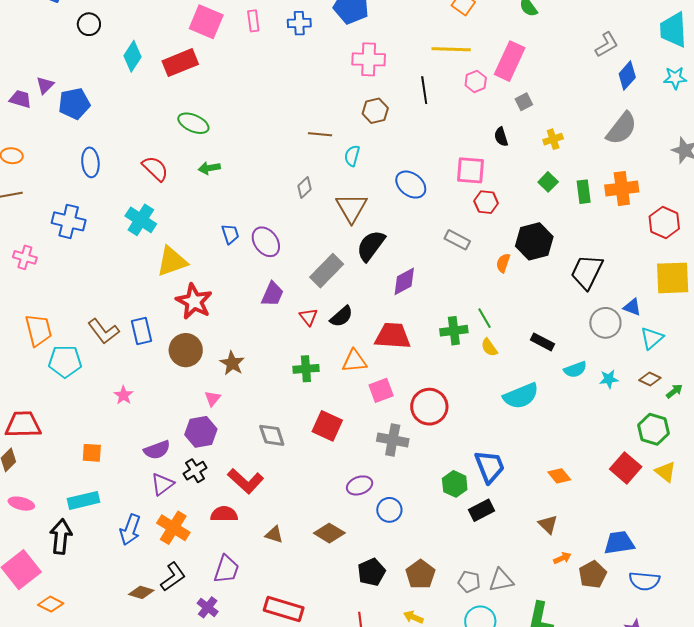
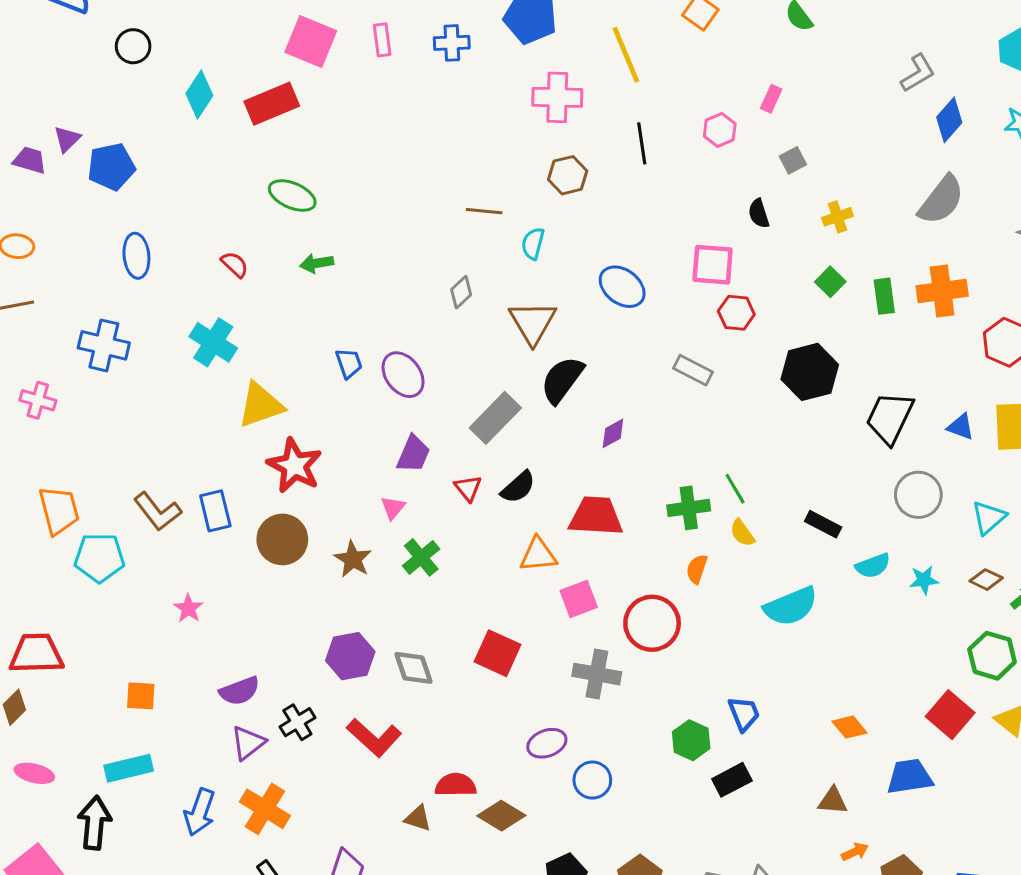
yellow line: (451, 49) -> (626, 55), moved, turned 66
pink rectangle: (510, 61) -> (771, 99), size x0.5
red semicircle: (155, 168) -> (235, 264), size x0.7
orange semicircle: (503, 263) -> (697, 569), moved
purple diamond: (404, 281) -> (613, 433), size x0.7
blue triangle: (632, 307) -> (961, 427), moved
green cross: (306, 369) -> (421, 557), moved, turned -35
pink triangle: (212, 398) -> (393, 508), moved
purple hexagon: (201, 432) -> (350, 656), moved
blue trapezoid: (490, 467) -> (744, 714), size x0.7
red semicircle: (224, 514) -> (456, 785), moved
brown triangle: (548, 524) -> (833, 801), turned -40
blue trapezoid: (619, 543) -> (910, 777), moved

